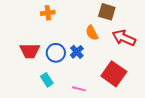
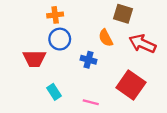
blue cross: (77, 52) -> (88, 60), turned -32
blue circle: (56, 53) -> (60, 39), moved

